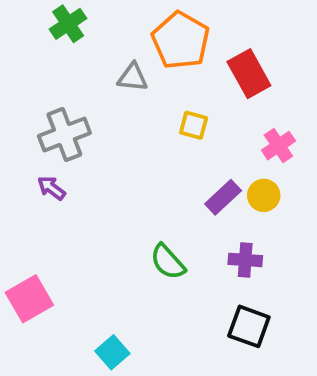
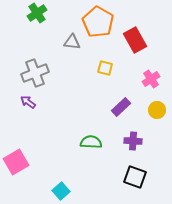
yellow circle: (264, 195) -> (157, 110), moved
green semicircle: (168, 262) -> (91, 142), turned 135

